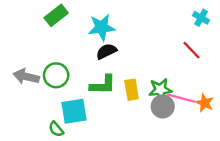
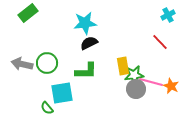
green rectangle: (56, 15) -> (28, 13), moved
cyan cross: (201, 18) -> (168, 15), turned 32
yellow rectangle: (132, 90) -> (123, 66), moved

